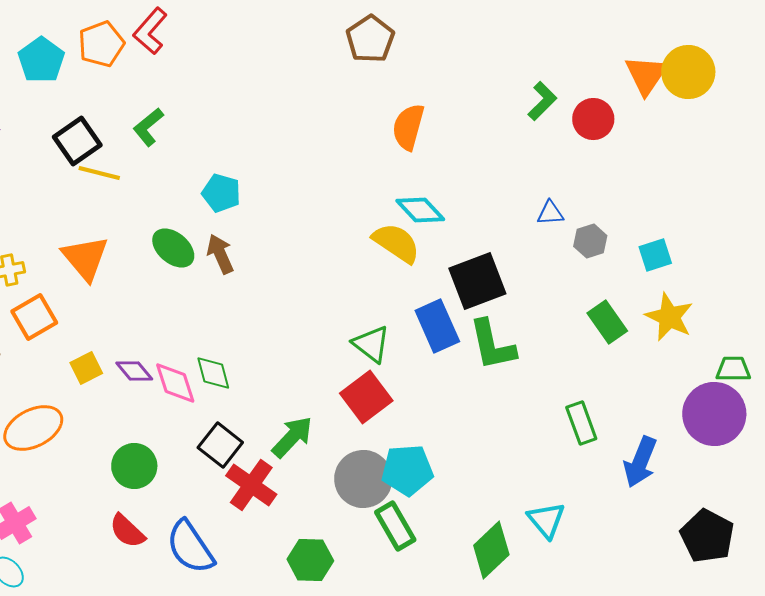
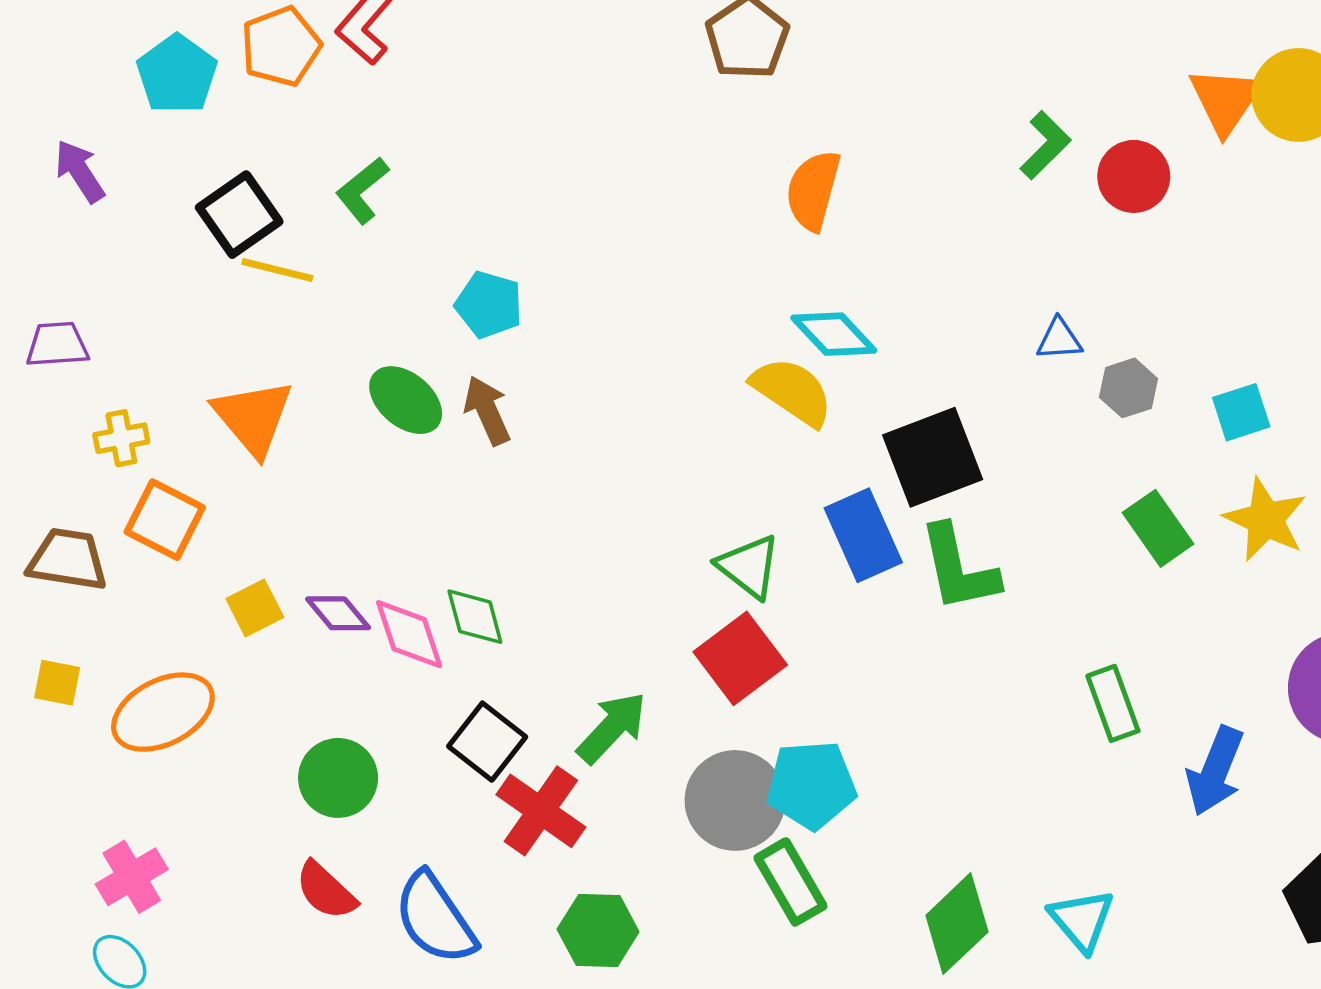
orange square: (34, 317) -> (165, 520), turned -33
cyan triangle: (546, 520) -> (1082, 920), moved
green hexagon: (310, 560) -> (598, 930), moved

